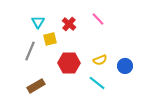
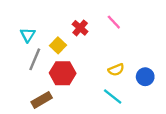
cyan triangle: (38, 22) -> (28, 35), moved
yellow square: (50, 39) -> (58, 45), turned -32
red hexagon: (69, 63) -> (63, 73), moved

